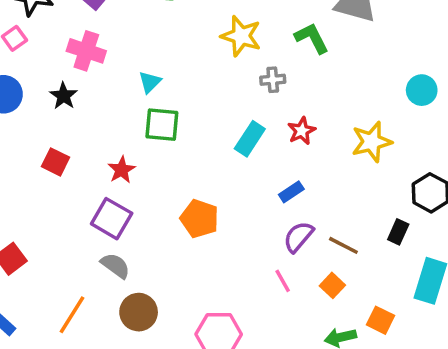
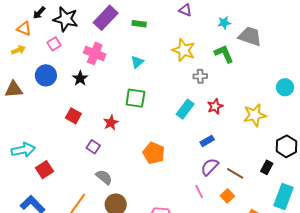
cyan triangle: (150, 82) -> (137, 62), moved
purple square: (112, 219) -> (93, 147), moved, size x0.6

